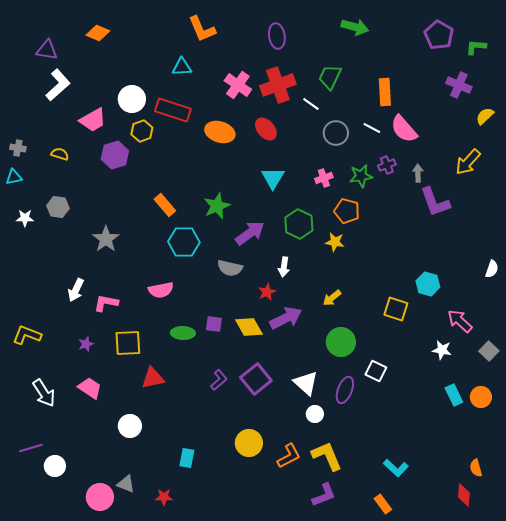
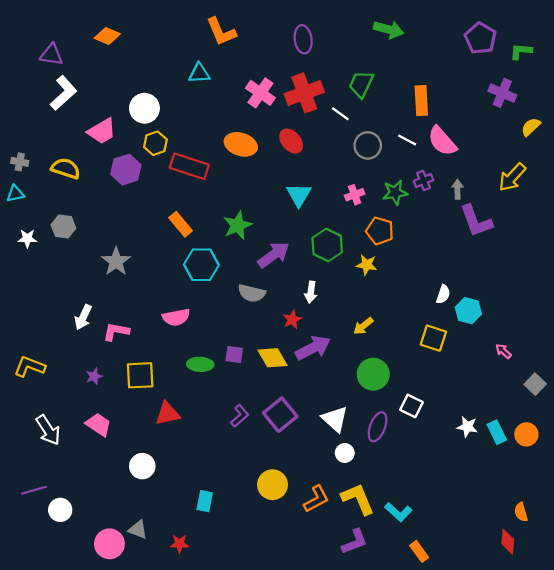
red rectangle: (173, 110) -> (189, 166), moved
yellow semicircle: (60, 154) -> (66, 168), size x1.5
white semicircle: (492, 269) -> (443, 294), moved
pink arrow: (460, 321) -> (503, 351), size x0.6
white star: (442, 350) -> (467, 427), moved
cyan L-shape: (396, 468) -> (398, 512), moved

